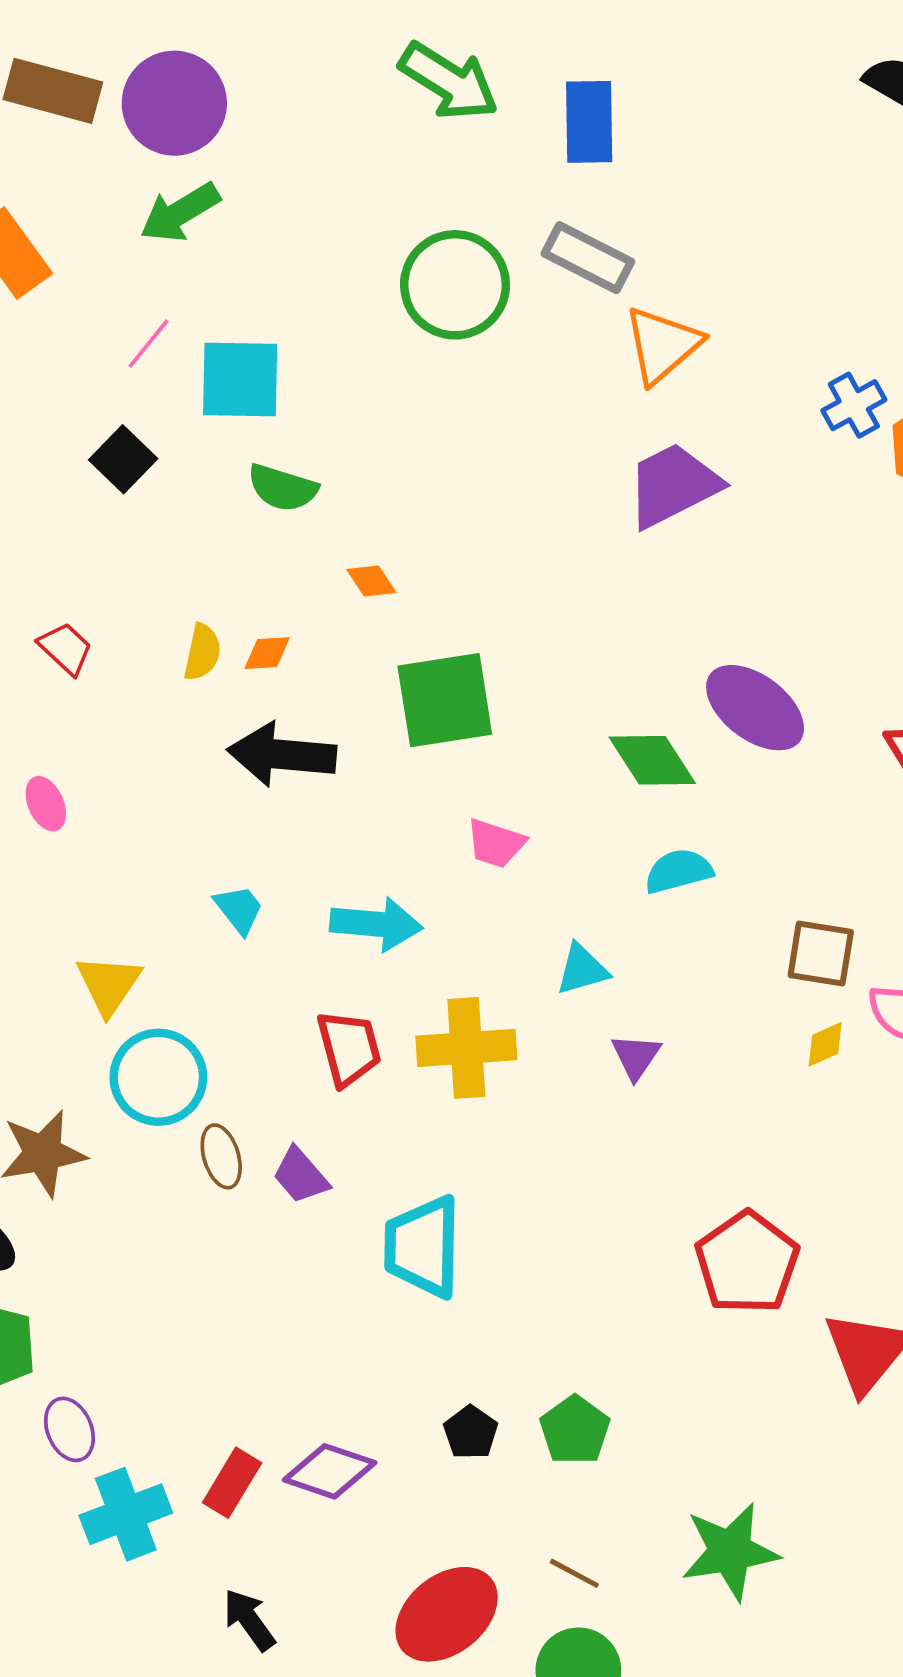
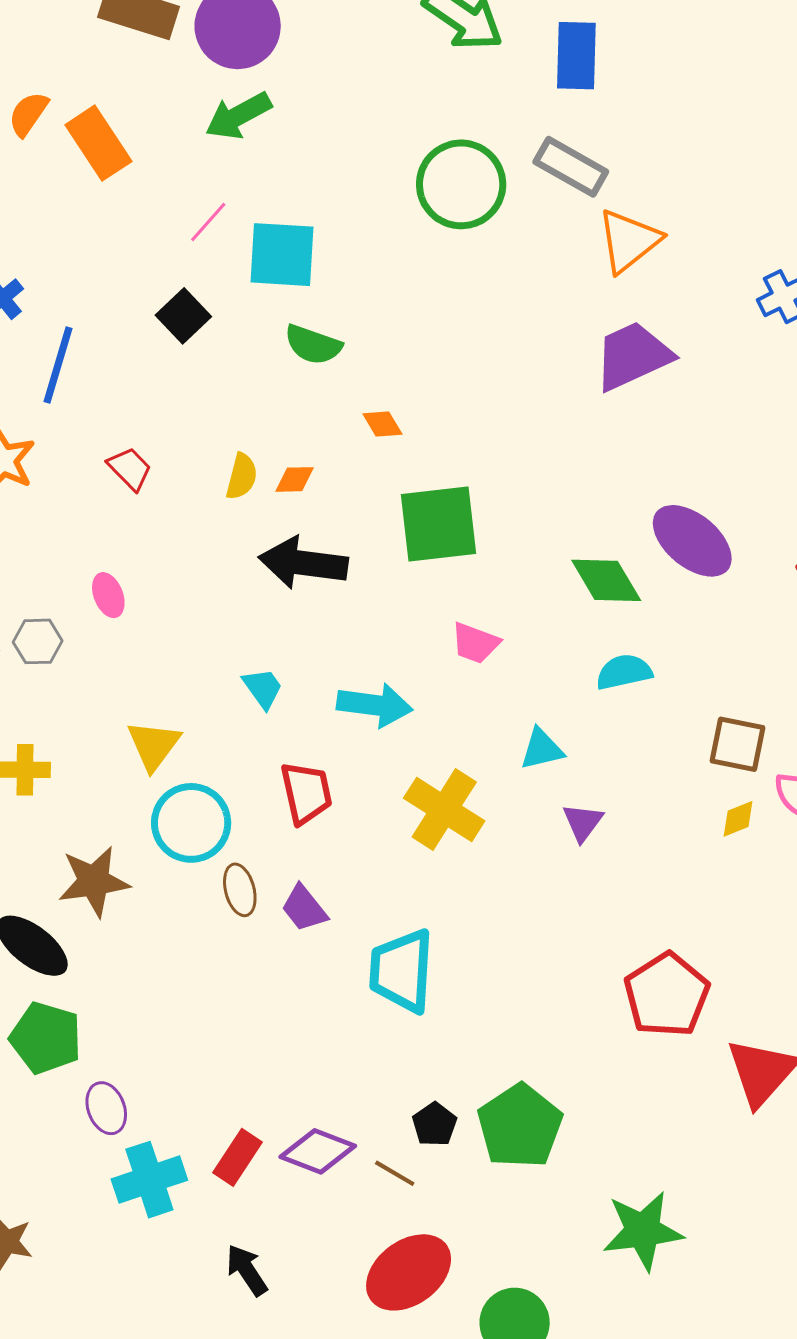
red trapezoid: (349, 1048) -> (306, 793), moved
yellow cross: (466, 1048) -> (444, 810), turned 34
green pentagon: (575, 1430) -> (520, 1126), size x1.5
brown line: (574, 1573) -> (395, 1173), moved

